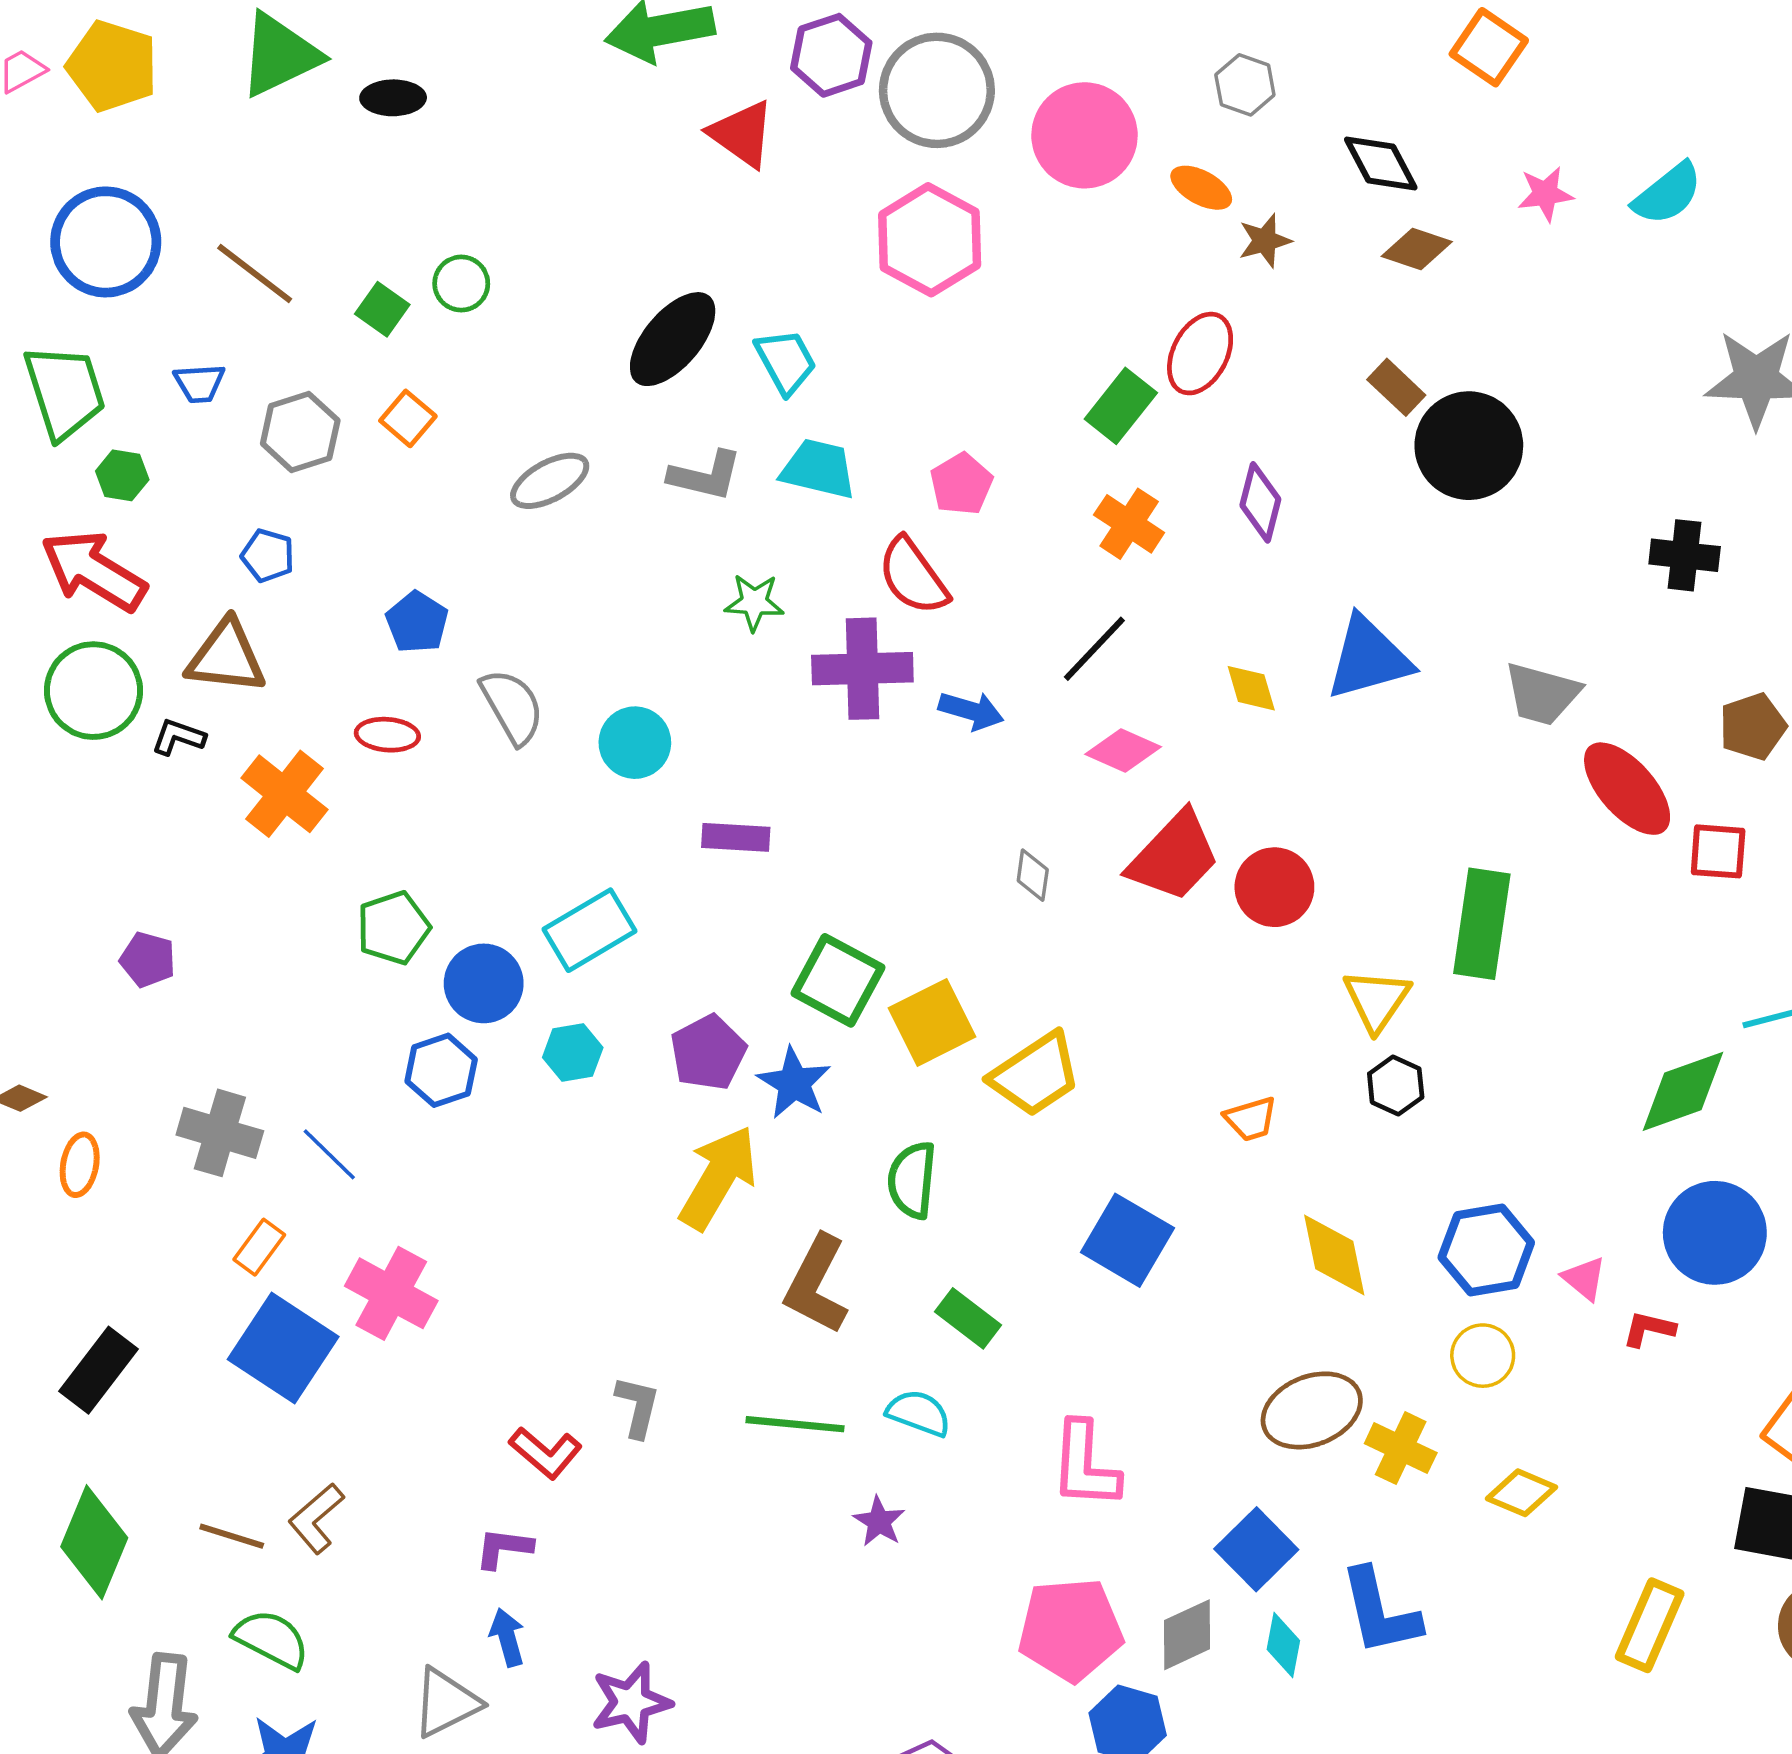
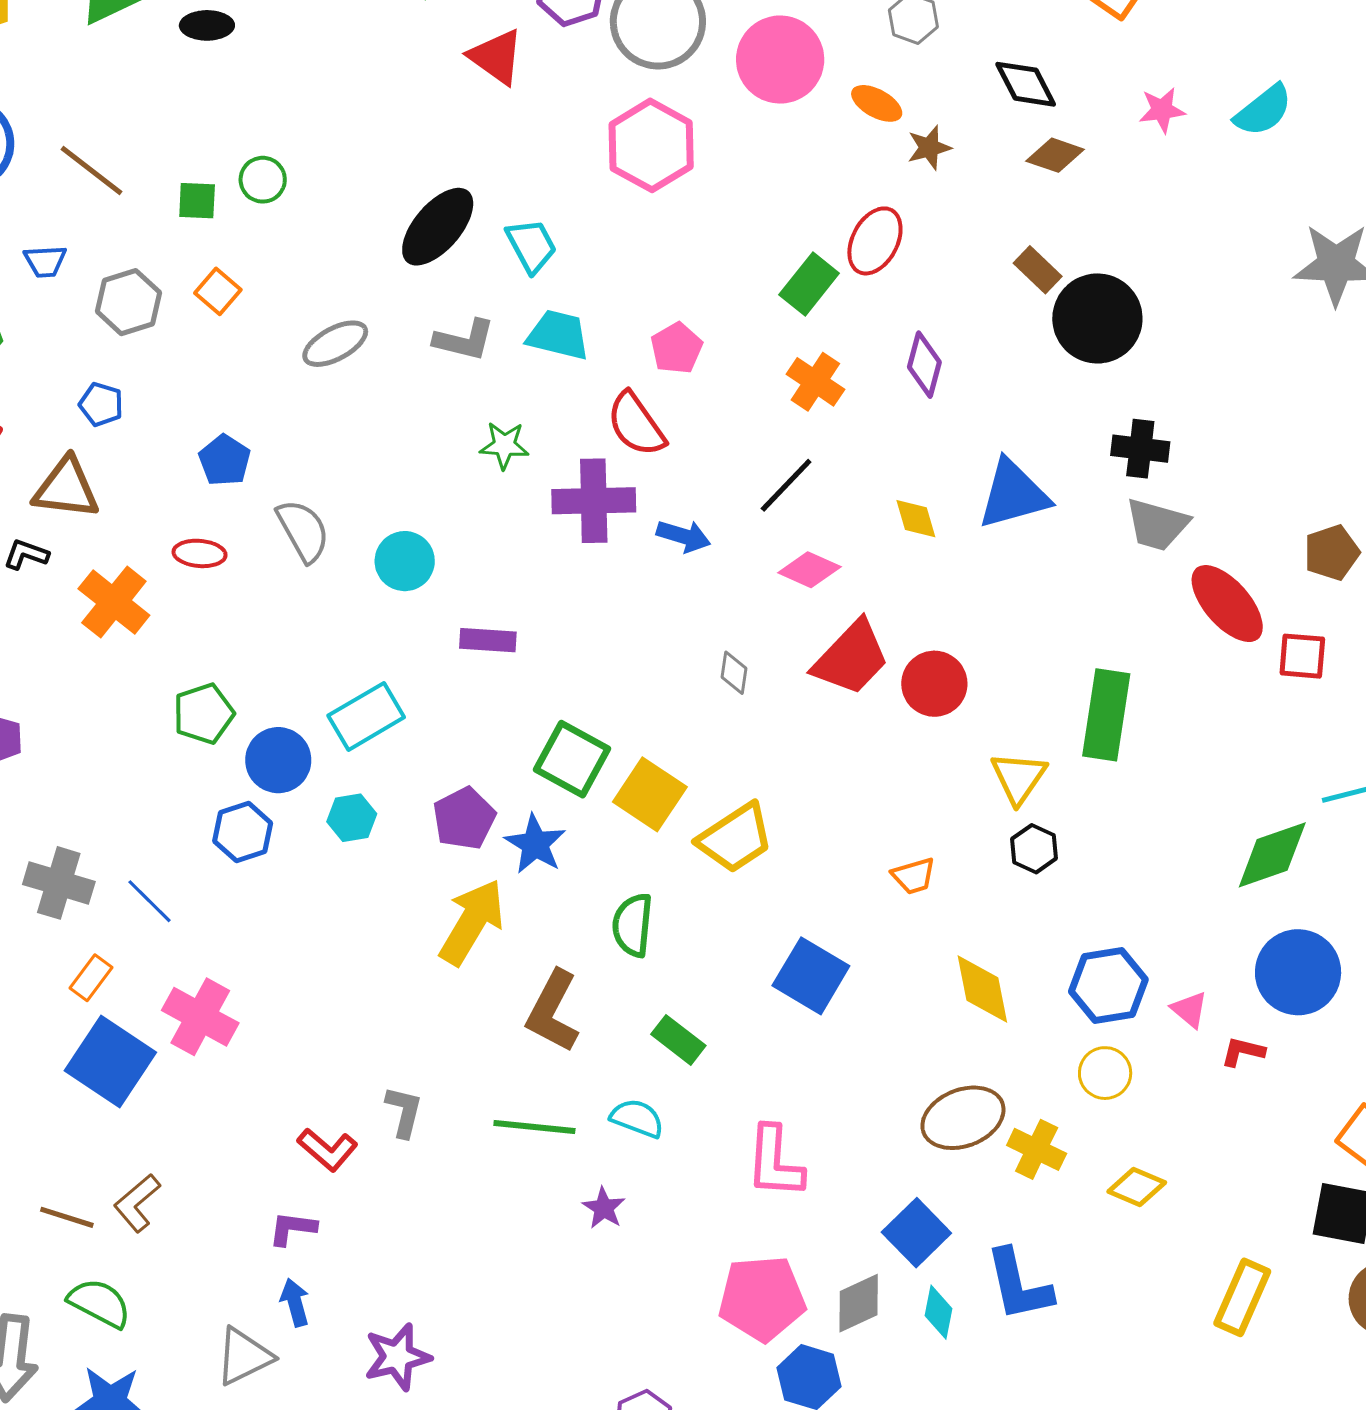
green square: (382, 309) -> (197, 201), turned -33
black cross: (1685, 555) -> (1140, 449), moved
yellow square: (932, 1022) -> (650, 794), turned -30

